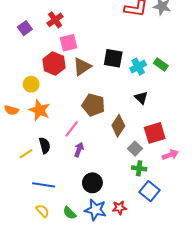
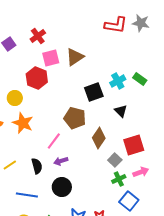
black square: (113, 58) -> (94, 92), moved, turned -30
brown triangle: (82, 67) -> (75, 57), moved
black semicircle: (45, 145) -> (37, 166), moved
purple arrow: (79, 150) -> (61, 161), turned -128
pink arrow: (170, 155) -> (141, 172), moved
green cross: (139, 168) -> (119, 179), turned -32
black circle: (92, 183) -> (62, 187), moved

